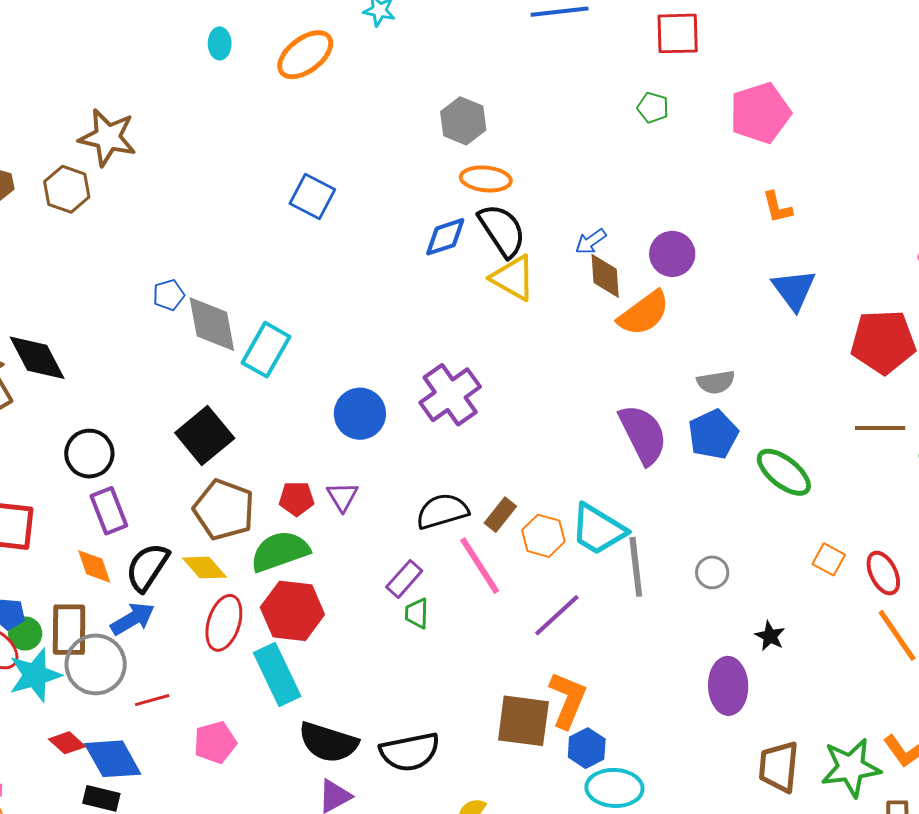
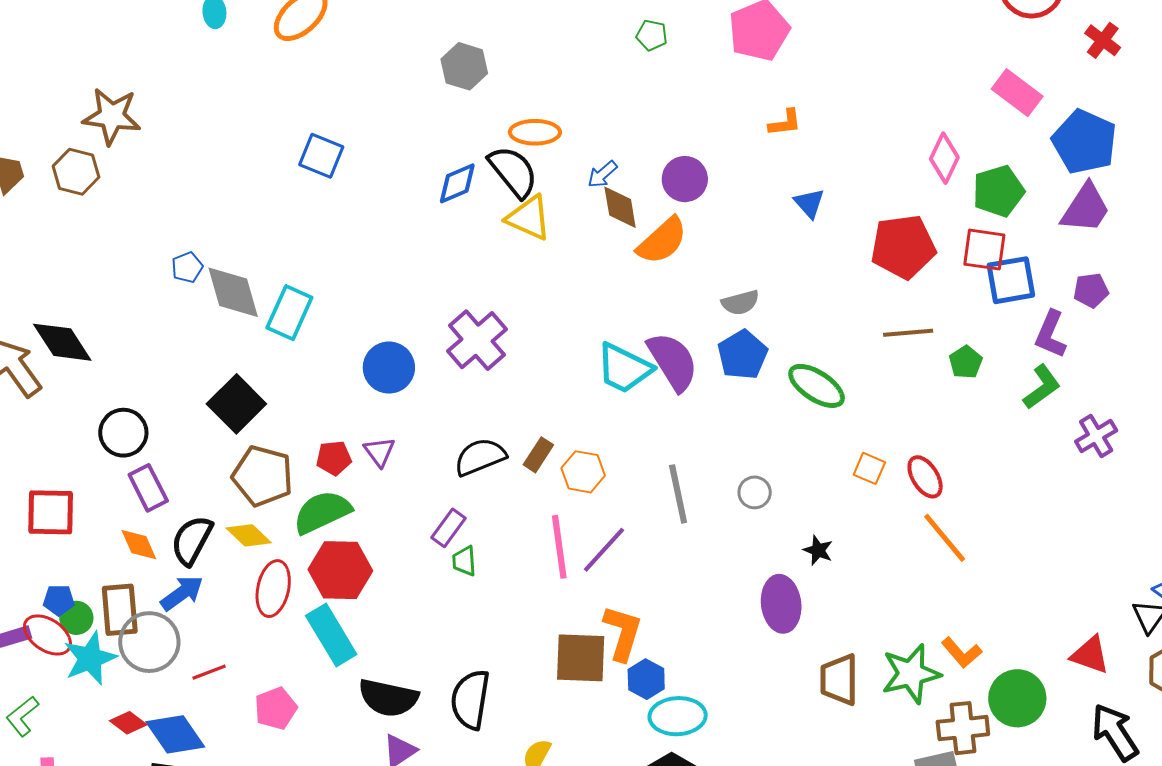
orange ellipse: (486, 179) -> (535, 132), moved
orange L-shape: (777, 207) -> (785, 123), turned -78
blue triangle: (794, 290) -> (809, 203), size x0.7
cyan trapezoid: (598, 529) -> (624, 368), moved
pink line: (480, 566) -> (559, 547), moved, turned 30
black semicircle: (410, 752) -> (470, 699), turned 116

